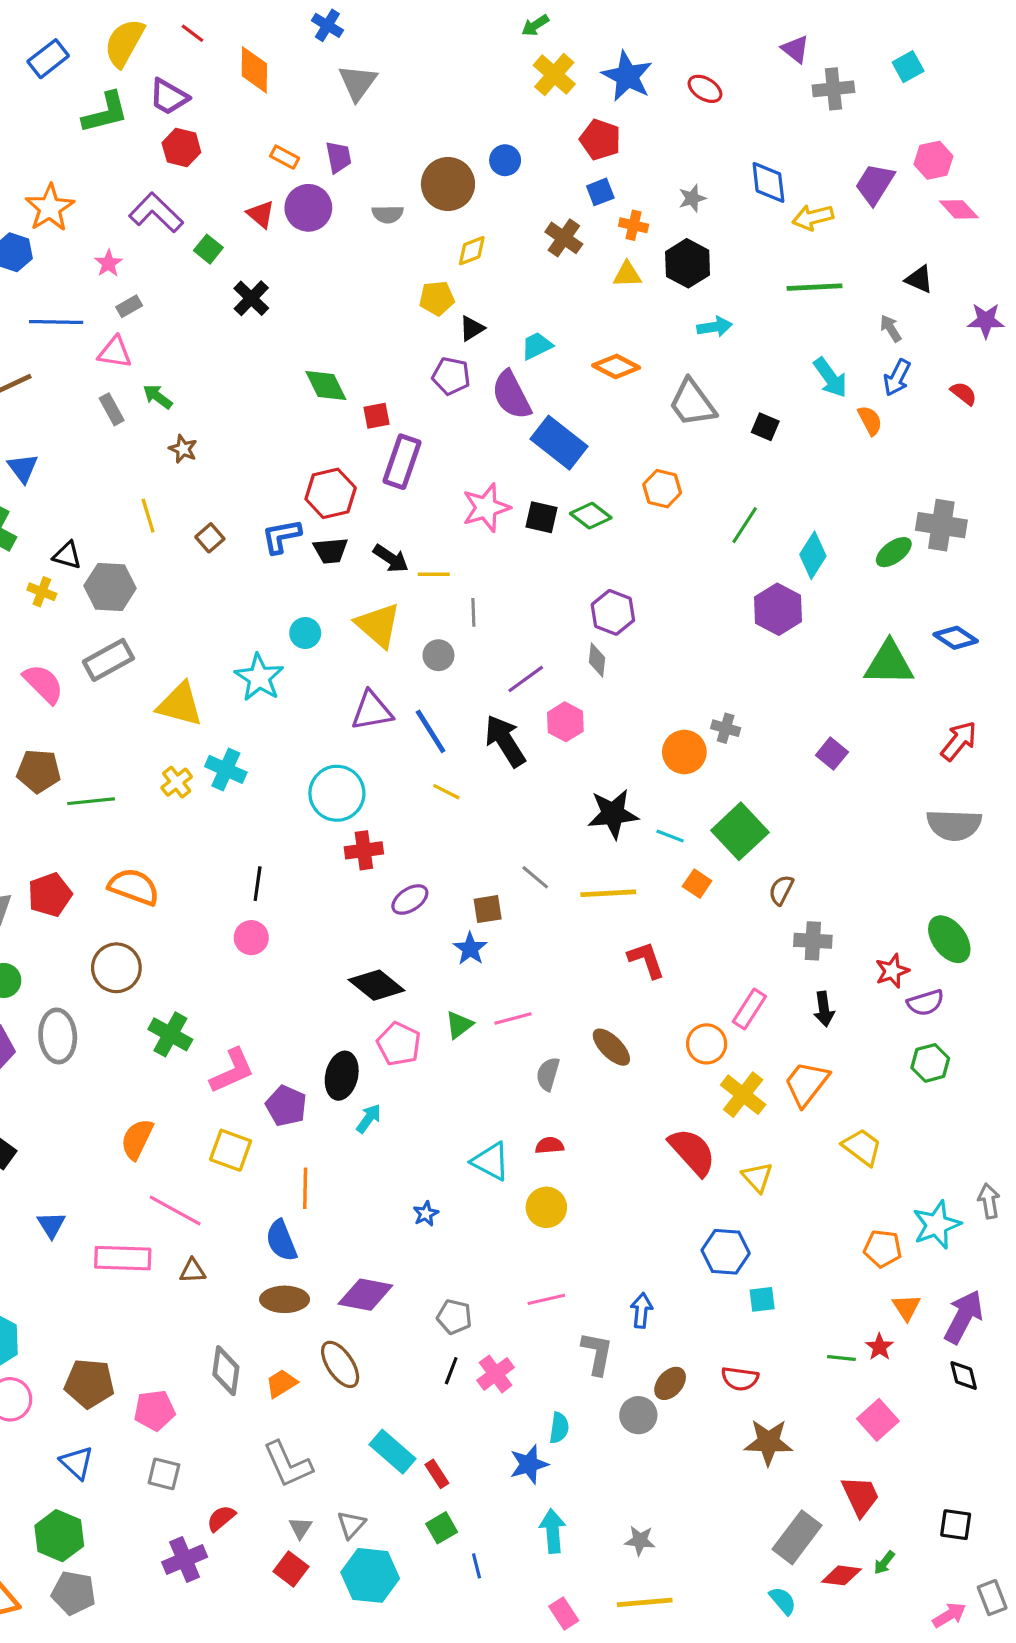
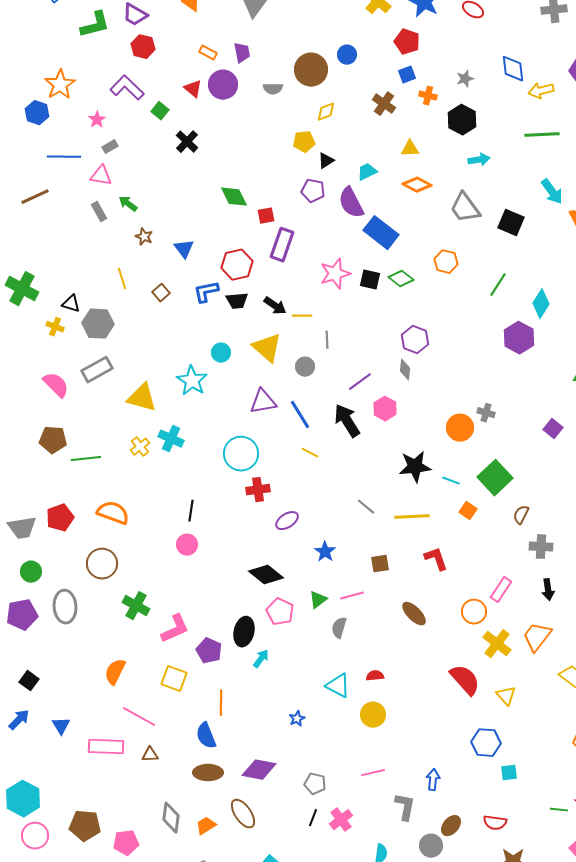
yellow triangle: (627, 274) -> (410, 149), moved
black square: (765, 427) -> (511, 223), size x1.5
blue triangle: (23, 468) -> (184, 249), moved
brown square: (488, 909) -> (380, 564), moved
gray semicircle: (548, 1074) -> (339, 628), moved

